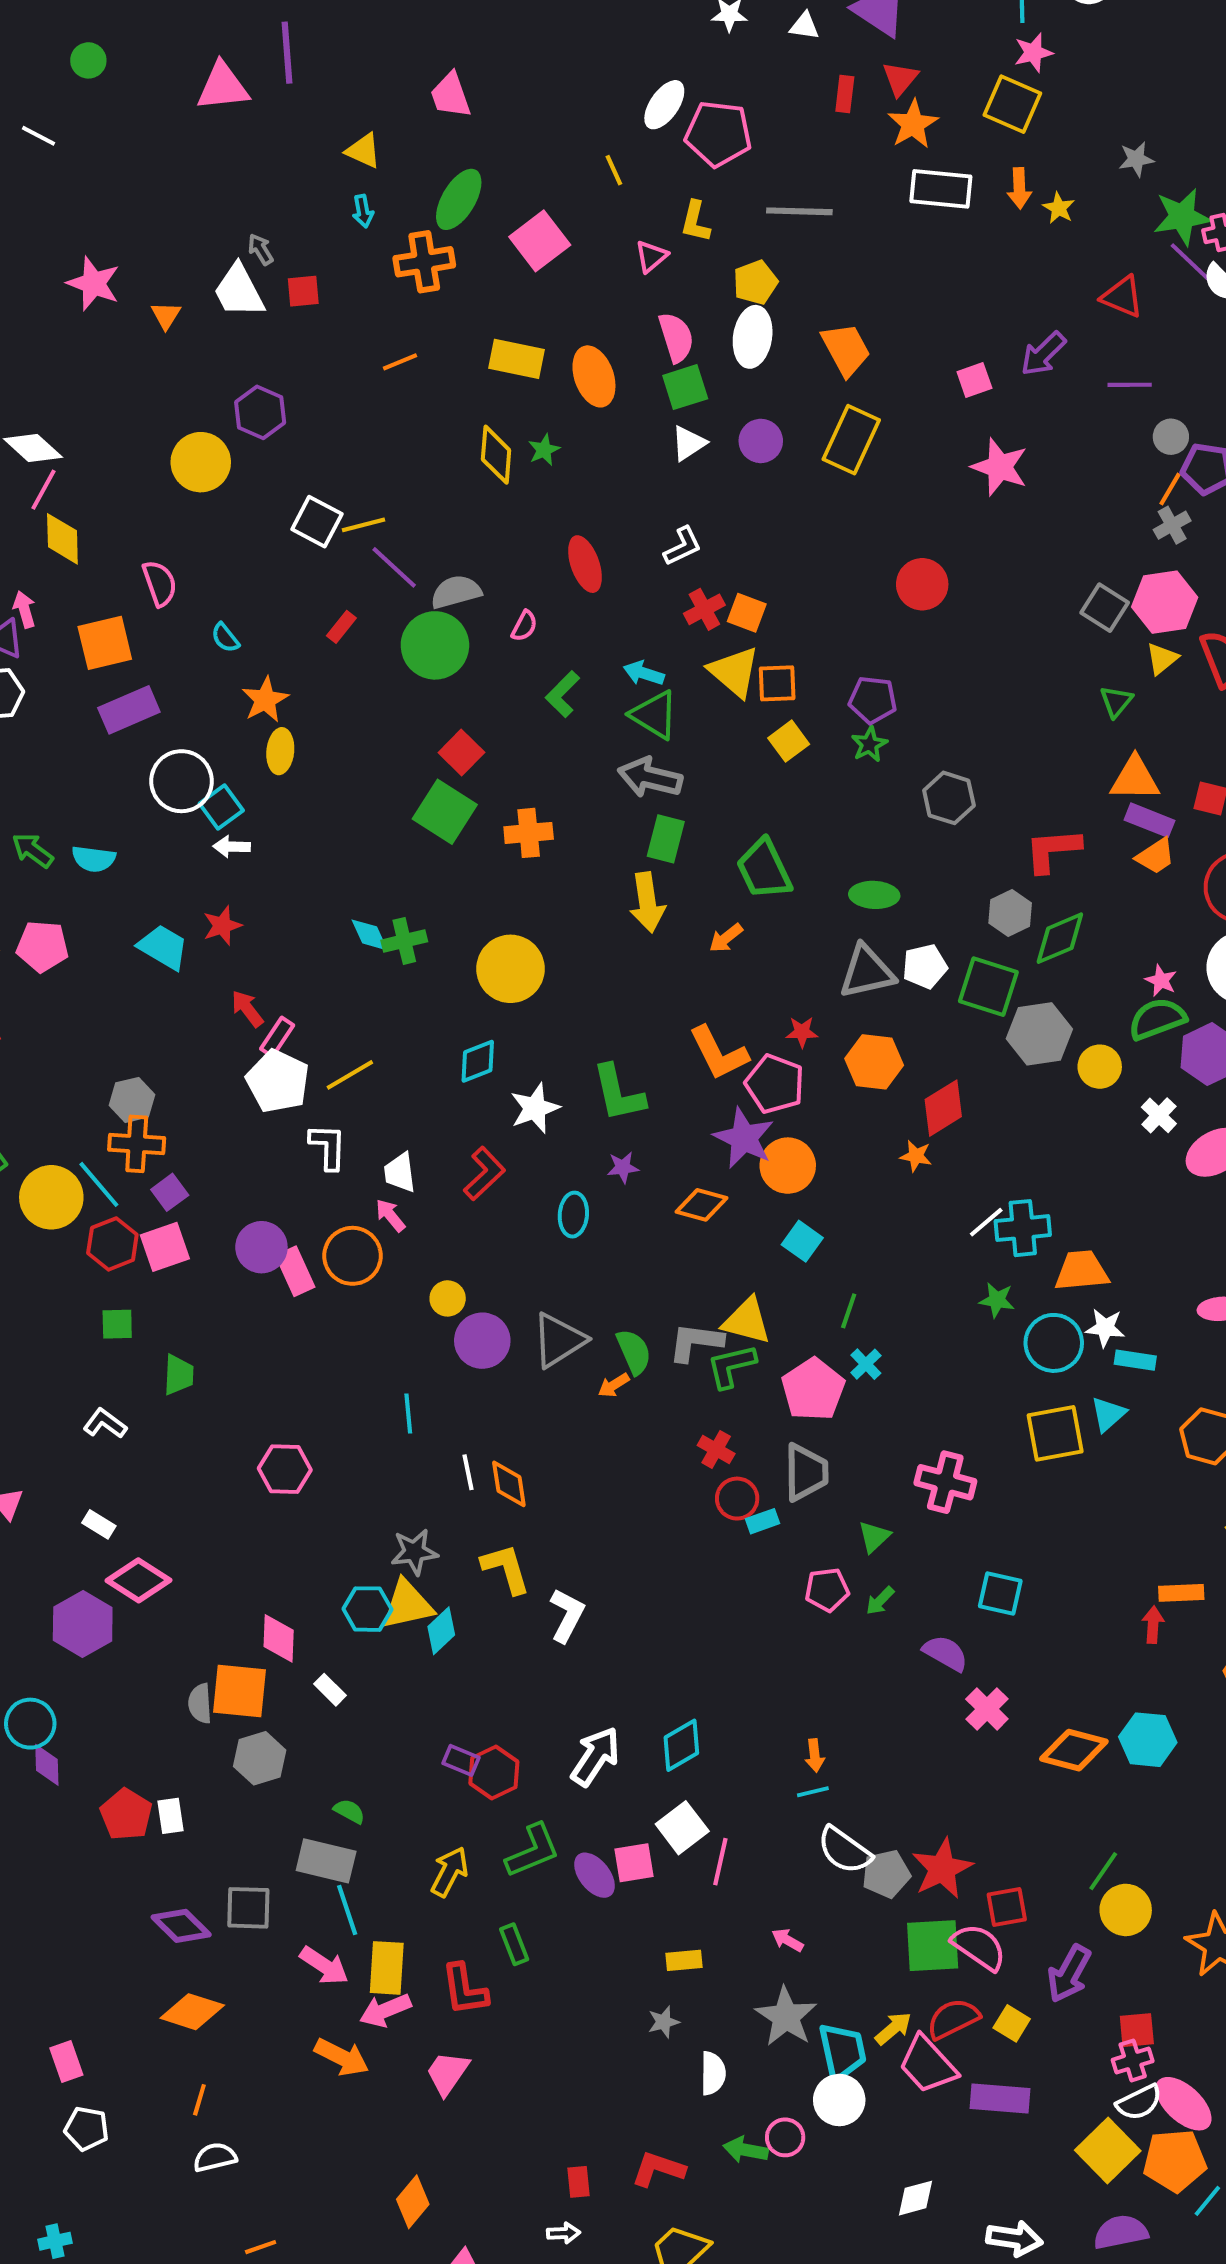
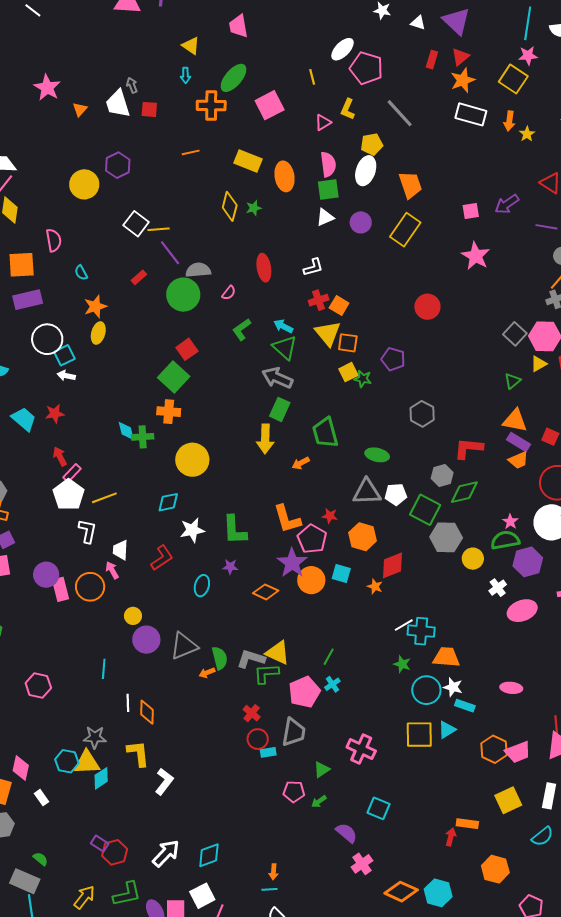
gray line: (799, 211) -> (400, 113), turned 36
green star: (869, 744) -> (363, 379), moved, turned 30
orange cross: (529, 833) -> (169, 412), moved
cyan square: (802, 1241) -> (341, 574), moved, turned -30

